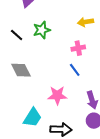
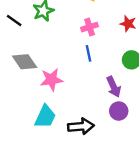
blue line: (75, 70) -> (89, 53), turned 32
pink star: (57, 95) -> (51, 80), moved

